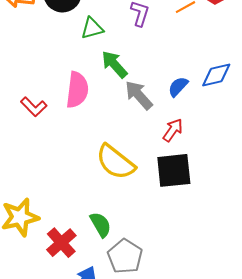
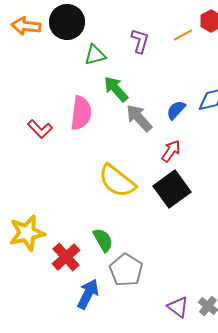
black square: (174, 170) -> (172, 189), turned -30

